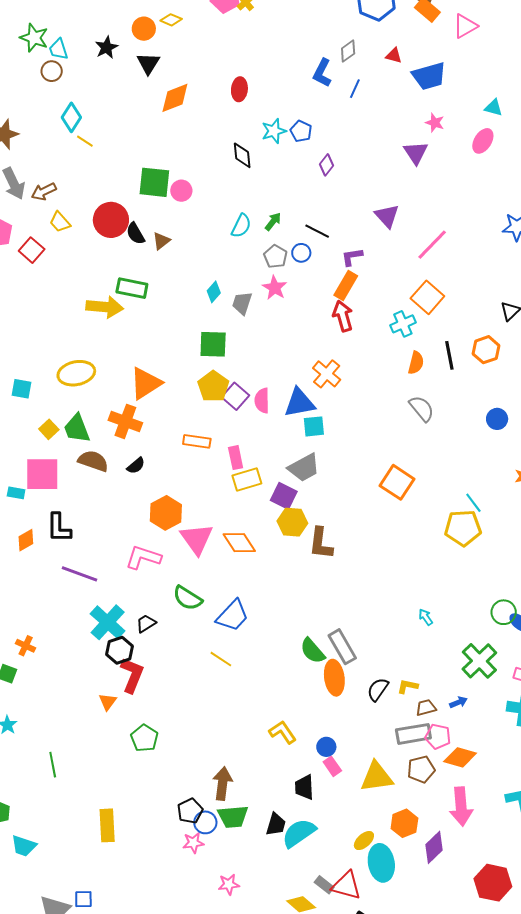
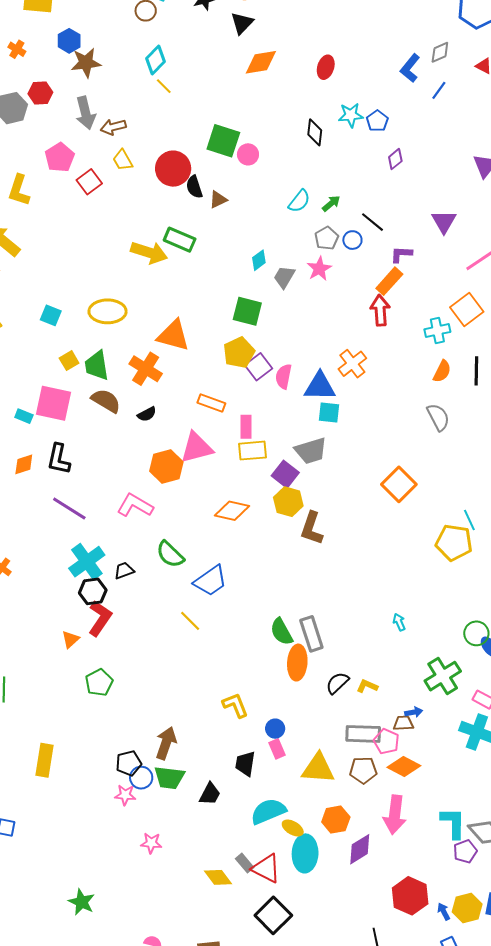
orange triangle: (146, 383) -> (173, 336), turned 36
pink triangle: (197, 539) -> (197, 448), moved, turned 39
orange diamond: (239, 543) -> (232, 511), turned -56
brown trapezoid: (426, 708) -> (403, 723), moved
cyan semicircle: (299, 833) -> (268, 811), moved
yellow ellipse: (364, 841) -> (293, 828), turned 60

